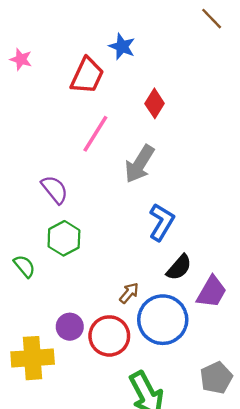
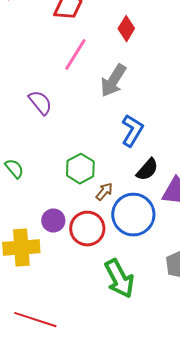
green hexagon: (64, 238) -> (80, 169), moved

